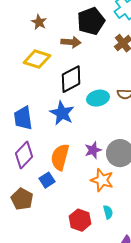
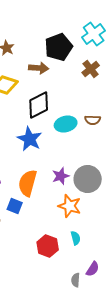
blue square: (47, 180) -> (15, 206), turned -35

